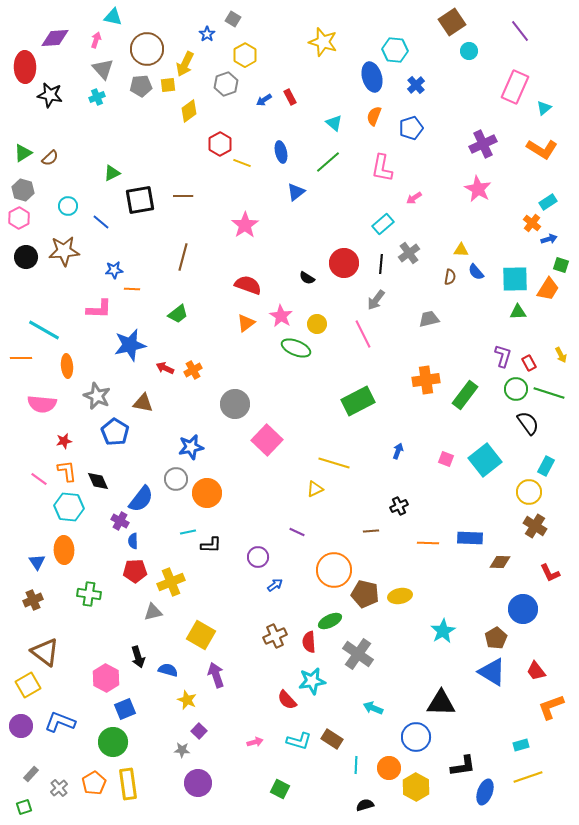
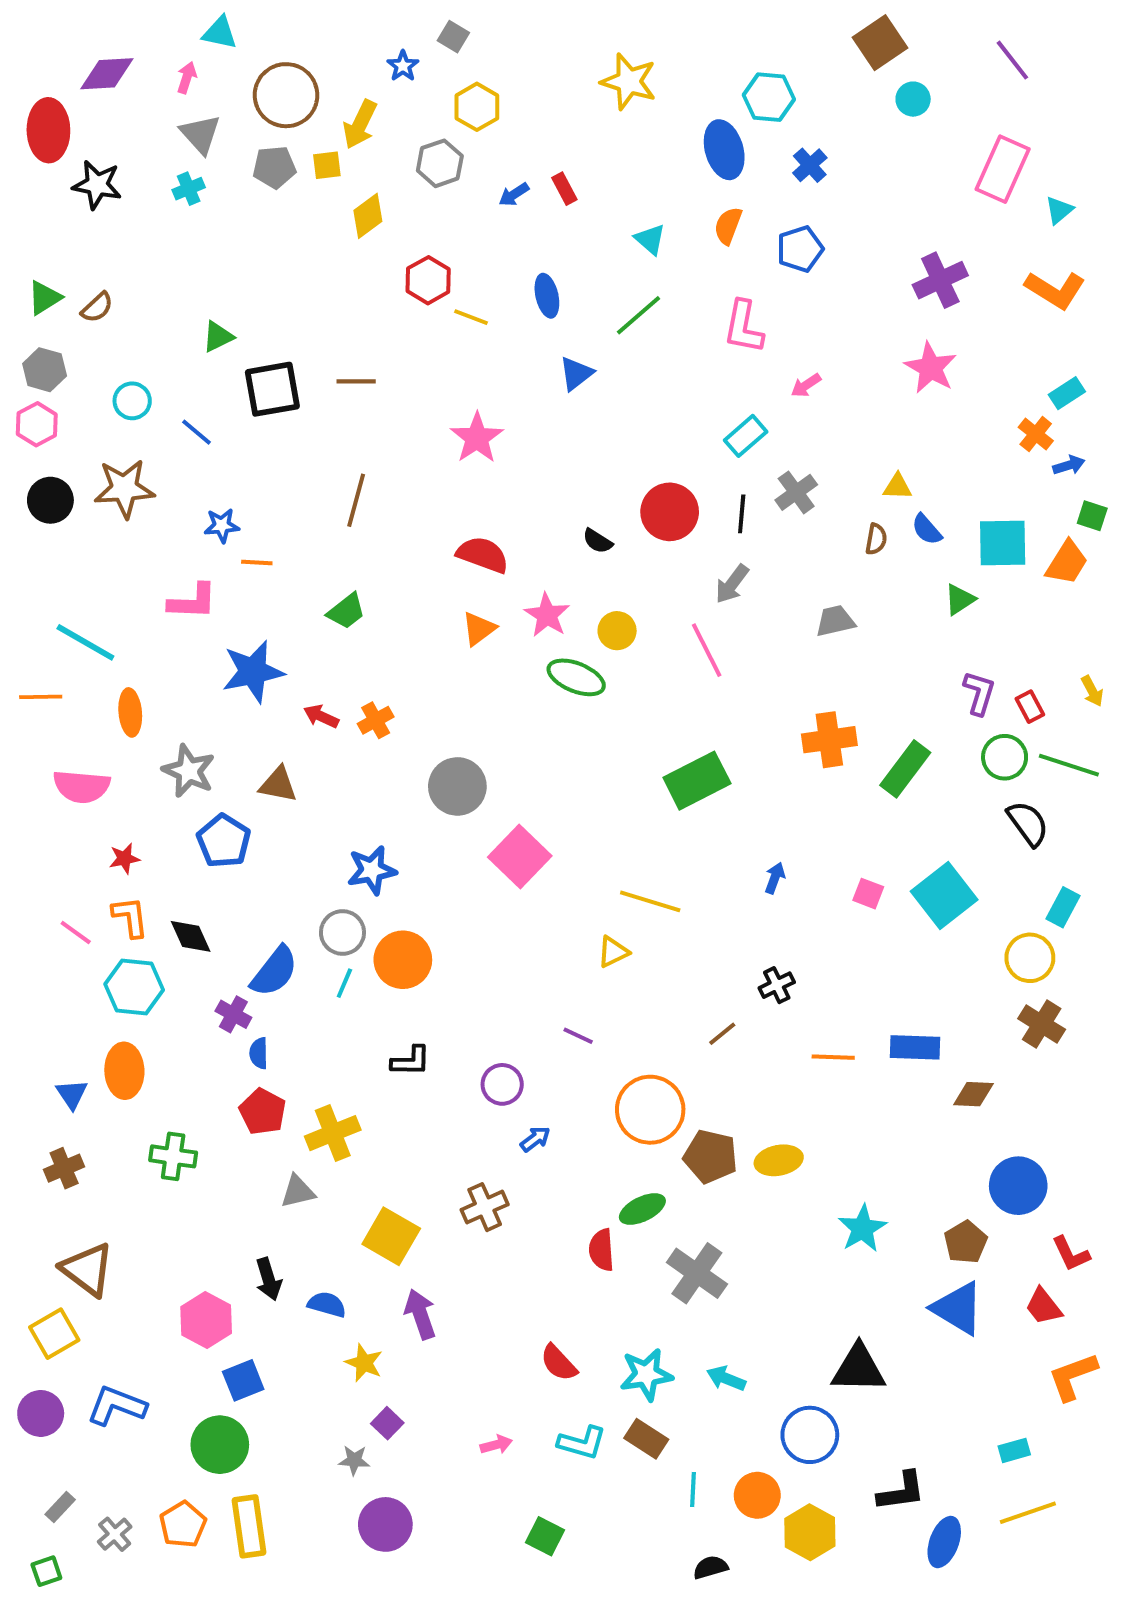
green triangle: (518, 312) -> (960, 600), moved, turned -30
brown line: (371, 531) -> (722, 1034), turned -35
cyan line: (188, 532) -> (344, 983), moved, turned -56
red pentagon: (135, 571) -> (263, 1112), turned 30
red L-shape: (550, 573) -> (1071, 1254), moved
brown cross: (275, 636) -> (485, 1207), moved
cyan star: (312, 681) -> (646, 1375), moved

